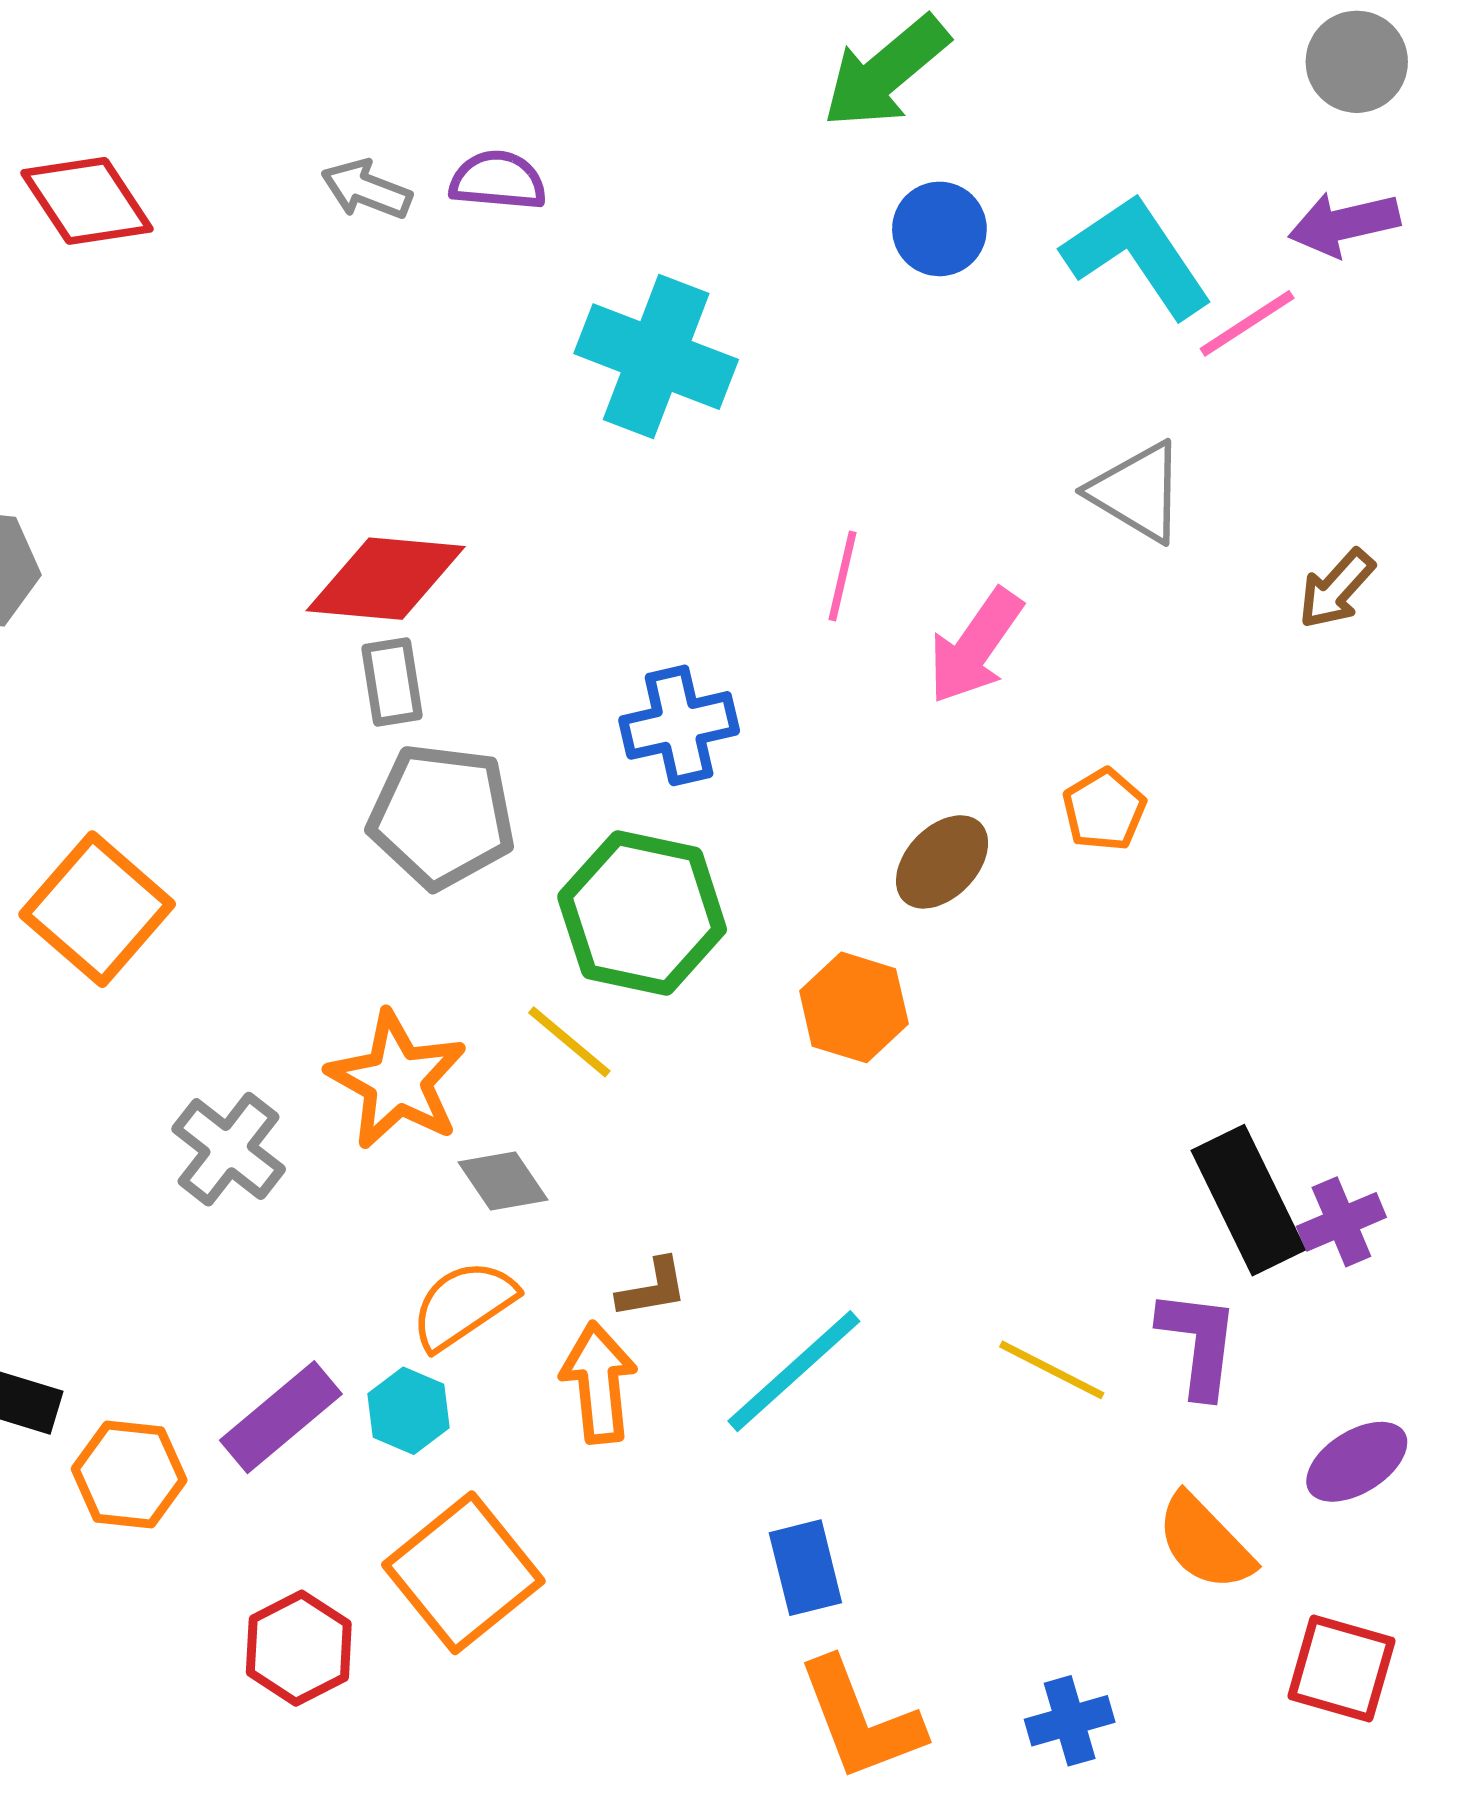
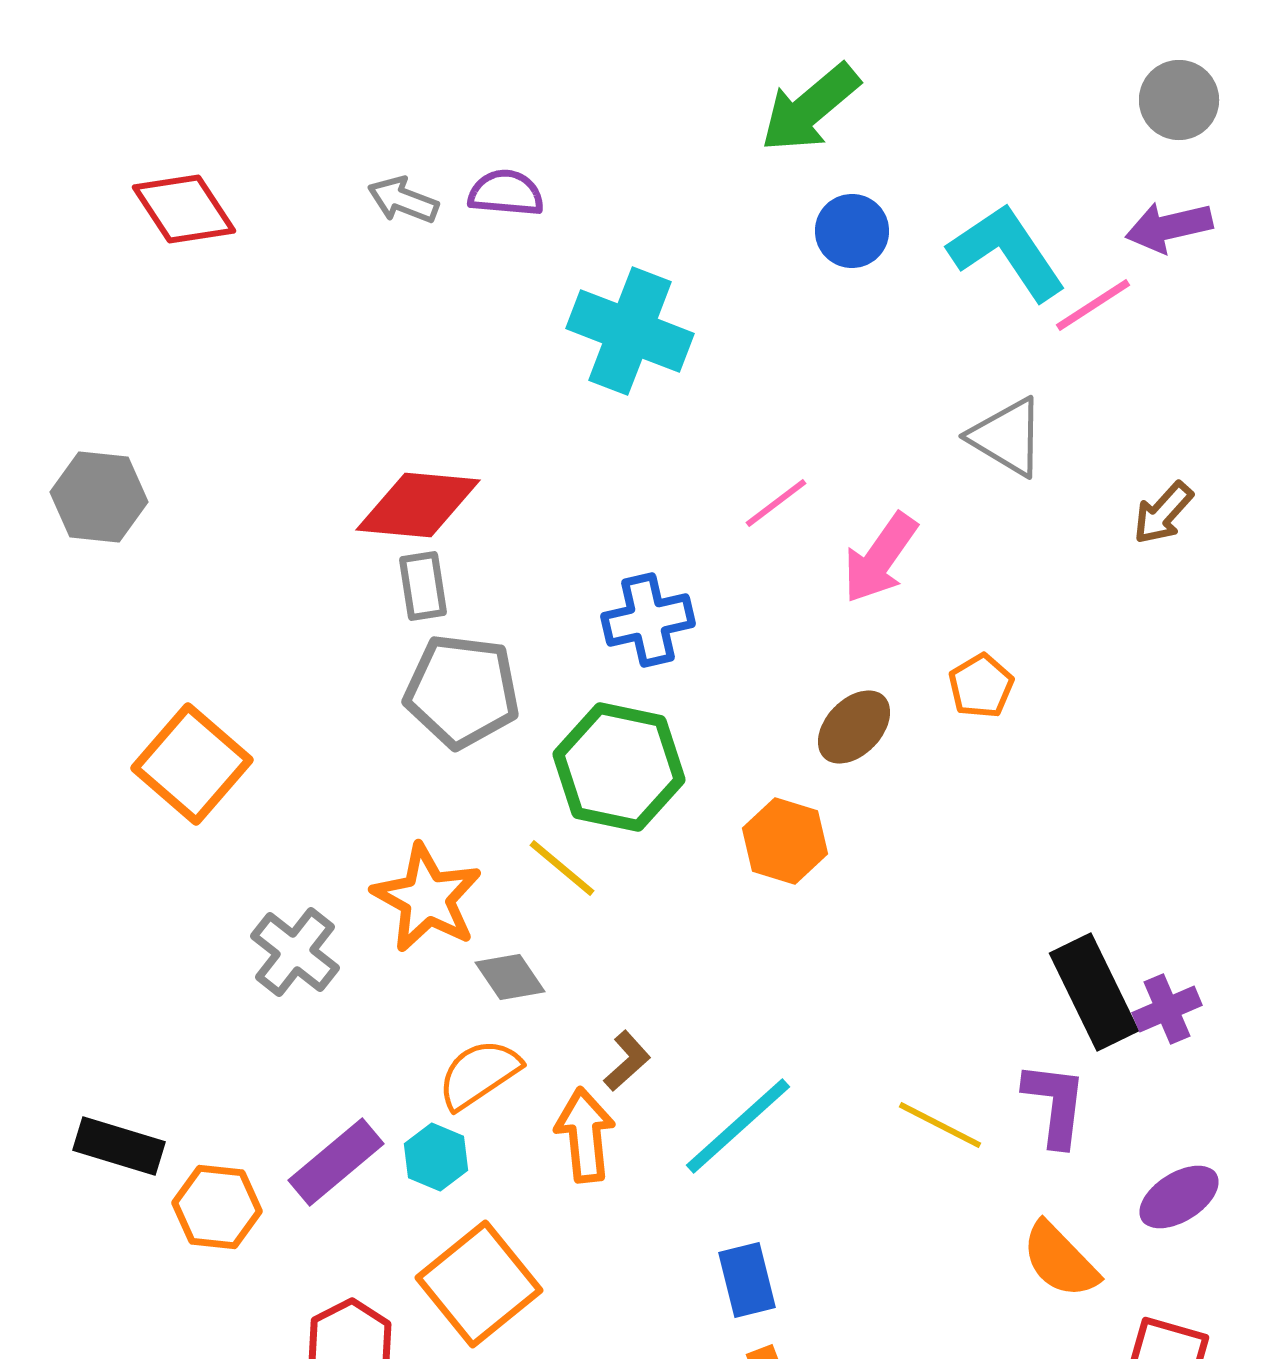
pink line: (842, 576) -> (776, 503), turned 40
brown L-shape: (652, 1288) -> (627, 1061), turned -32

